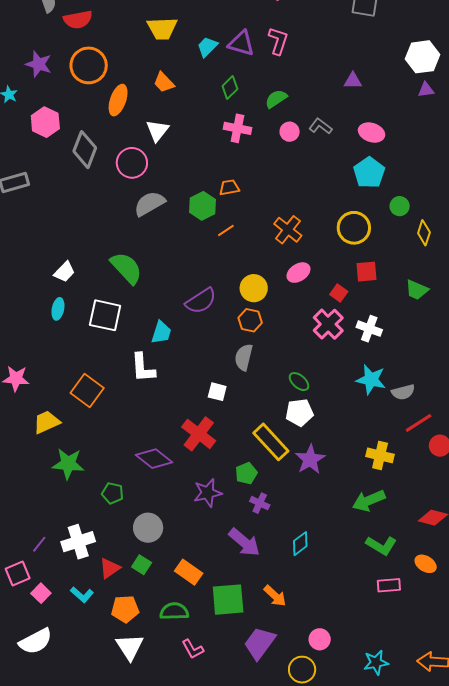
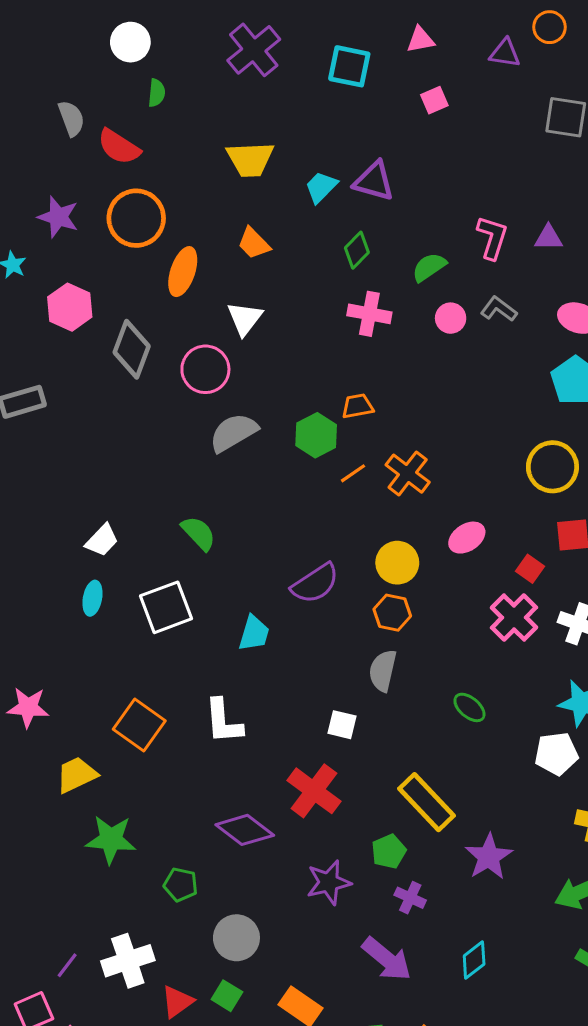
red semicircle: (78, 20) -> (119, 147), turned 44
pink L-shape: (278, 41) -> (492, 238), moved
orange cross: (288, 230) -> (408, 474), moved
green semicircle: (126, 268) -> (199, 533), size x0.7
white square: (105, 315) -> (166, 607), turned -32
white L-shape: (143, 368) -> (223, 721), moved
white pentagon: (299, 413) -> (556, 754), moved
purple star: (310, 459) -> (489, 857), moved

